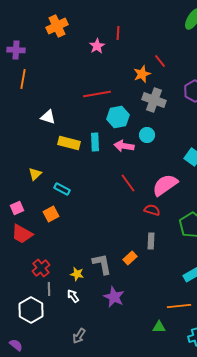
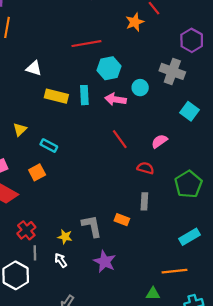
gray cross: (154, 100) -> (172, 71), moved
pink semicircle: (165, 185) -> (159, 141), size x0.6
orange rectangle: (130, 258) -> (122, 220), turned 64

